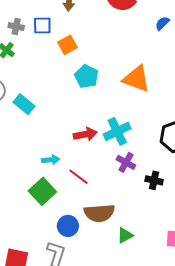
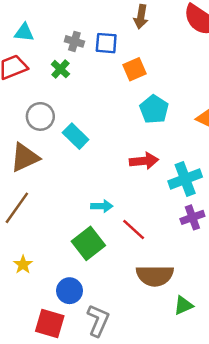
red arrow: (85, 134) -> (144, 161), moved
purple cross: (126, 162) -> (192, 217), turned 36
blue circle: (68, 226) -> (70, 291), moved

